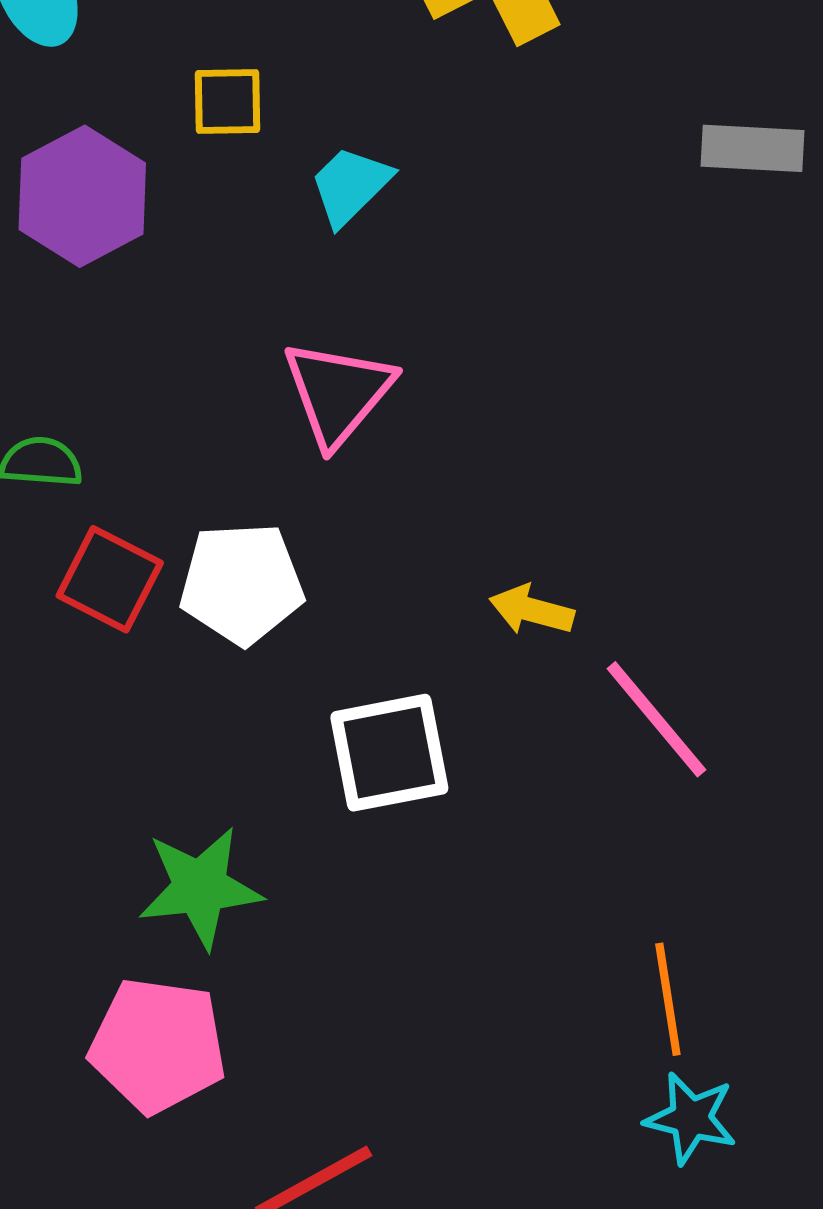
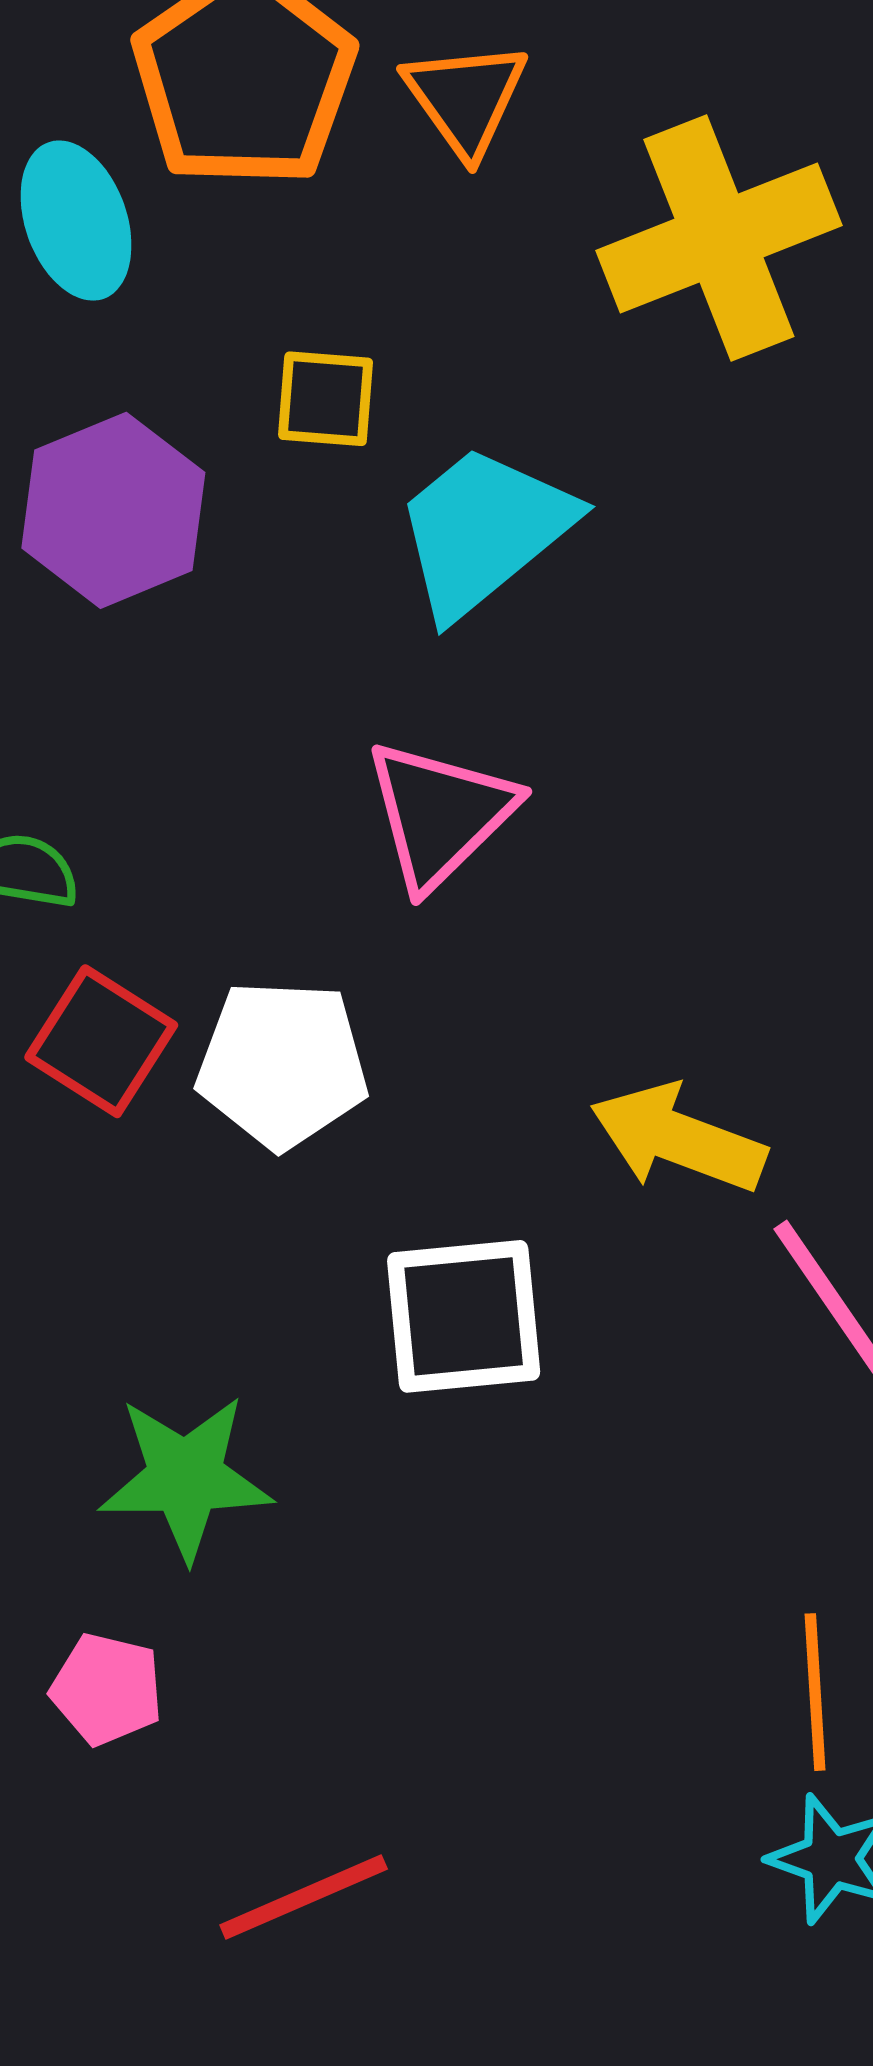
cyan trapezoid: (350, 186) -> (484, 531), size x1.6
yellow arrow: (532, 610) -> (678, 1138), size x1.5
pink pentagon: (158, 1045) -> (107, 1689), size x0.6

